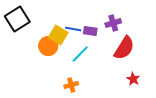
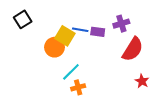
black square: (17, 19) -> (23, 19), size x0.7
cyan line: (80, 54) -> (71, 72), moved

